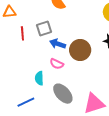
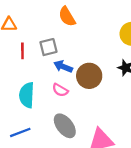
cyan semicircle: (39, 78) -> (27, 95), moved, size x1.5

